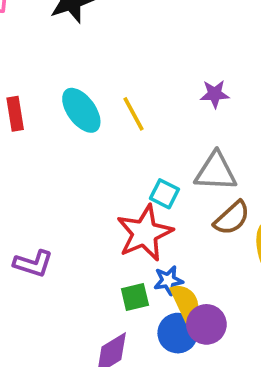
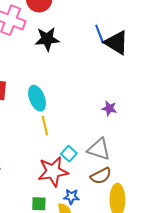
yellow line: (134, 114) -> (45, 126), moved
blue star: (168, 280) -> (71, 197), moved

